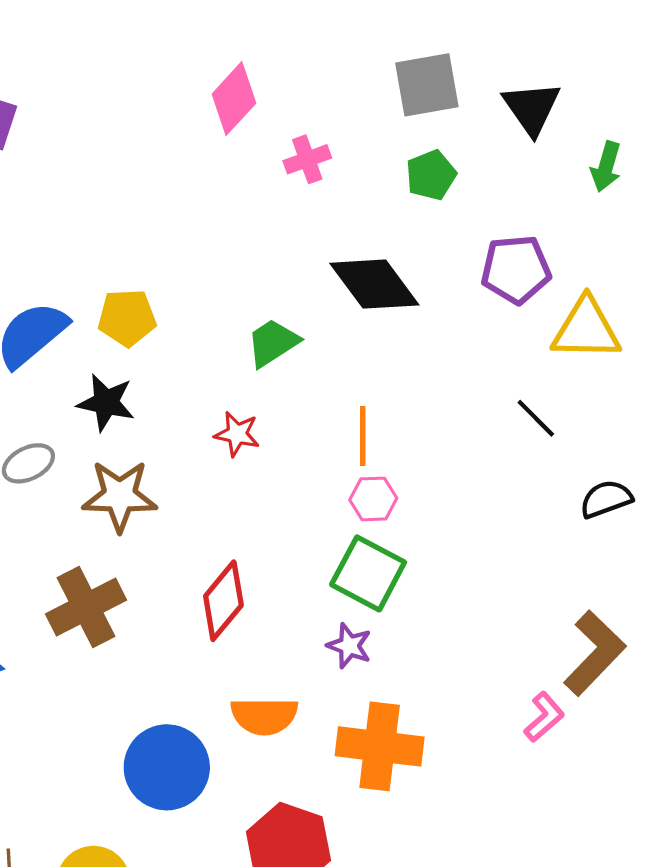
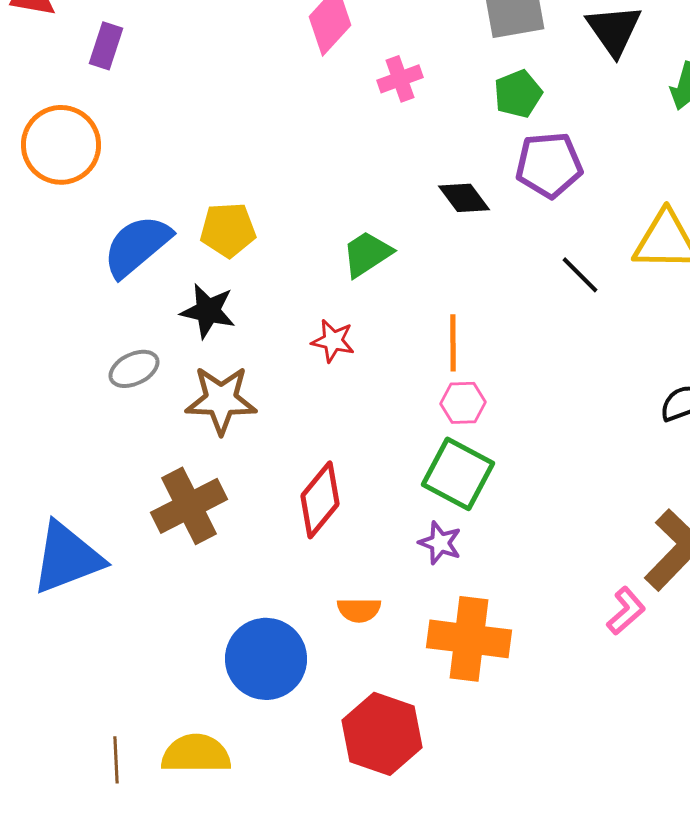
purple pentagon: (516, 269) -> (549, 165), moved
black diamond: (374, 284) -> (464, 198), size x0.6
black line: (536, 418) -> (580, 275), moved
orange semicircle: (264, 716) -> (359, 610), size x0.7

